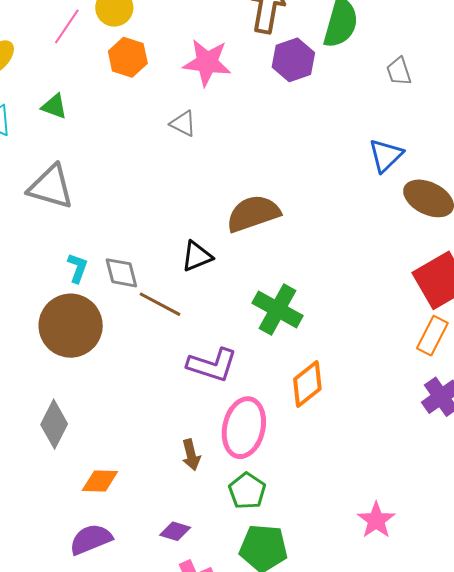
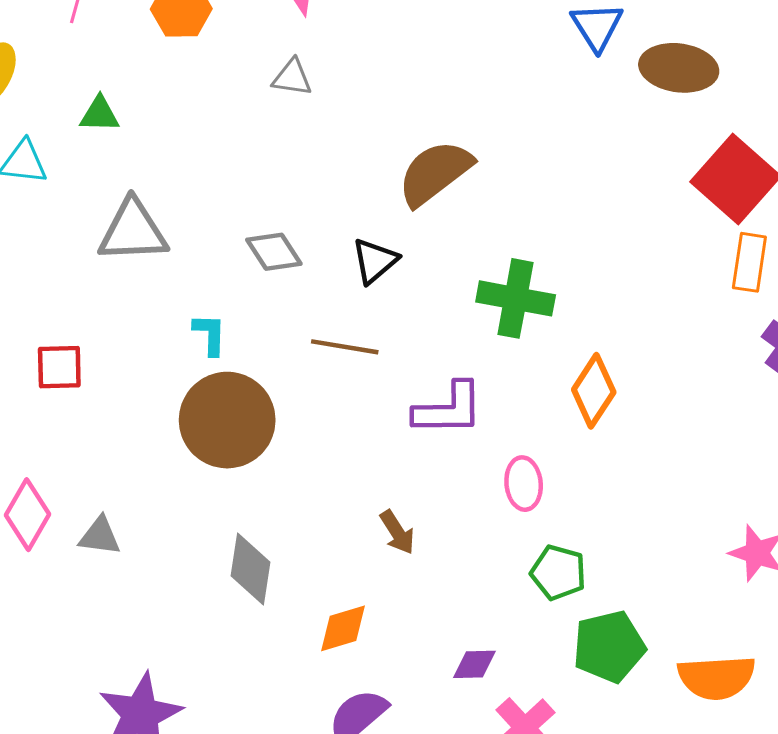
gray diamond: (121, 273) -> (274, 252), moved
pink ellipse: (244, 428) -> (524, 484), size x0.6
brown arrow: (191, 455) -> (397, 532), moved

